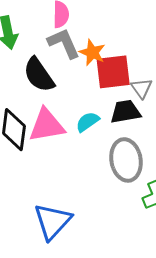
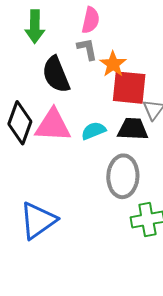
gray L-shape: (64, 43) -> (87, 49), size x0.7

